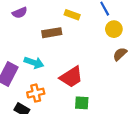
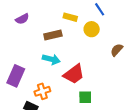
yellow circle: (114, 29) -> (92, 29), moved
cyan arrow: (34, 63) -> (51, 59), moved

